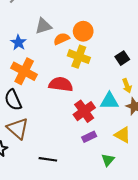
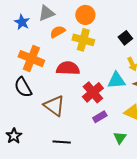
orange semicircle: (61, 39) -> (58, 32), moved
blue star: (18, 43) -> (22, 22), moved
brown triangle: (18, 128) -> (54, 106), moved

